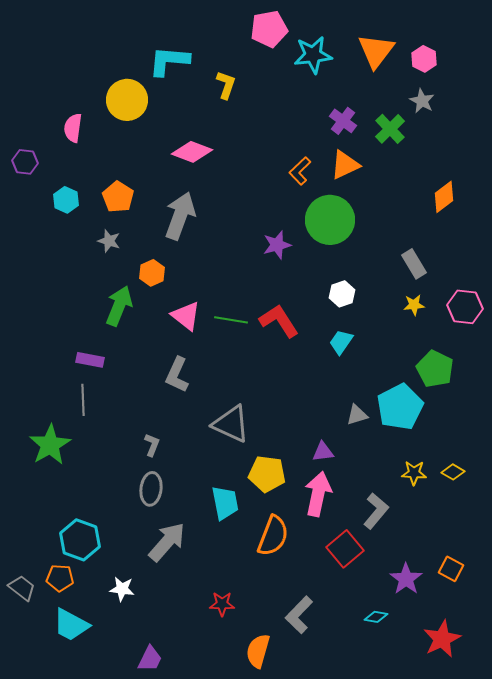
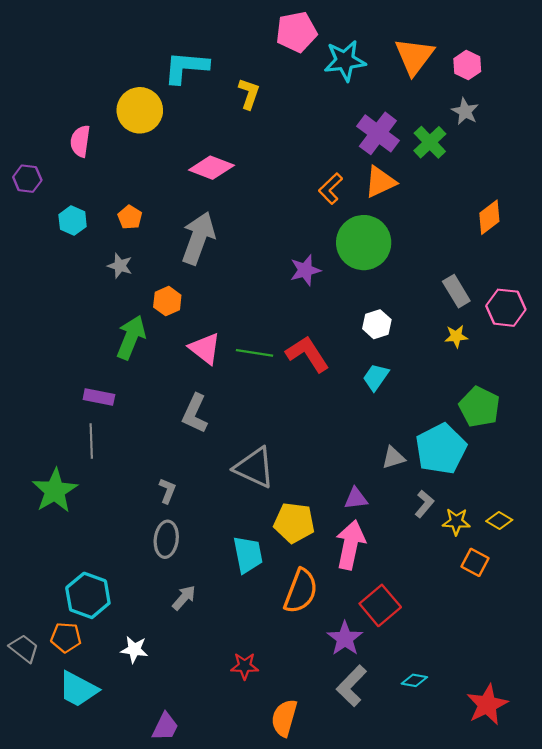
purple cross: (343, 121) -> (378, 133), size x1.4
orange pentagon: (118, 197) -> (130, 217), size x0.7
pink hexagon: (465, 307) -> (506, 308), moved
gray L-shape: (376, 511) -> (424, 504), moved, size x0.7
gray arrow: (167, 542) -> (184, 598), size x0.6
orange square: (451, 569) -> (475, 562), moved
purple star: (406, 579) -> (345, 638), moved
gray L-shape: (299, 615) -> (351, 686), moved

